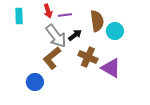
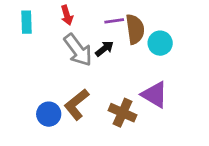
purple line: (65, 15) -> (114, 21), moved
brown cross: (88, 57) -> (123, 113), moved
brown L-shape: (52, 58) -> (77, 104), moved

